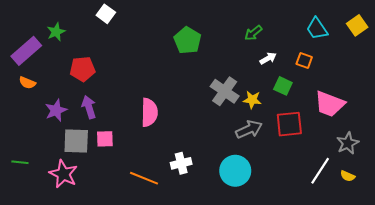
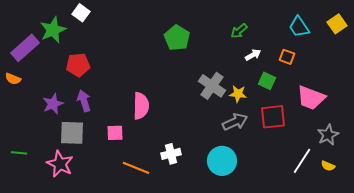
white square: (106, 14) -> (81, 13), moved
green star: (56, 32) -> (53, 30), size x1.5
orange semicircle: (27, 83) -> (13, 79), moved
pink square: (105, 139) -> (115, 133), moved

